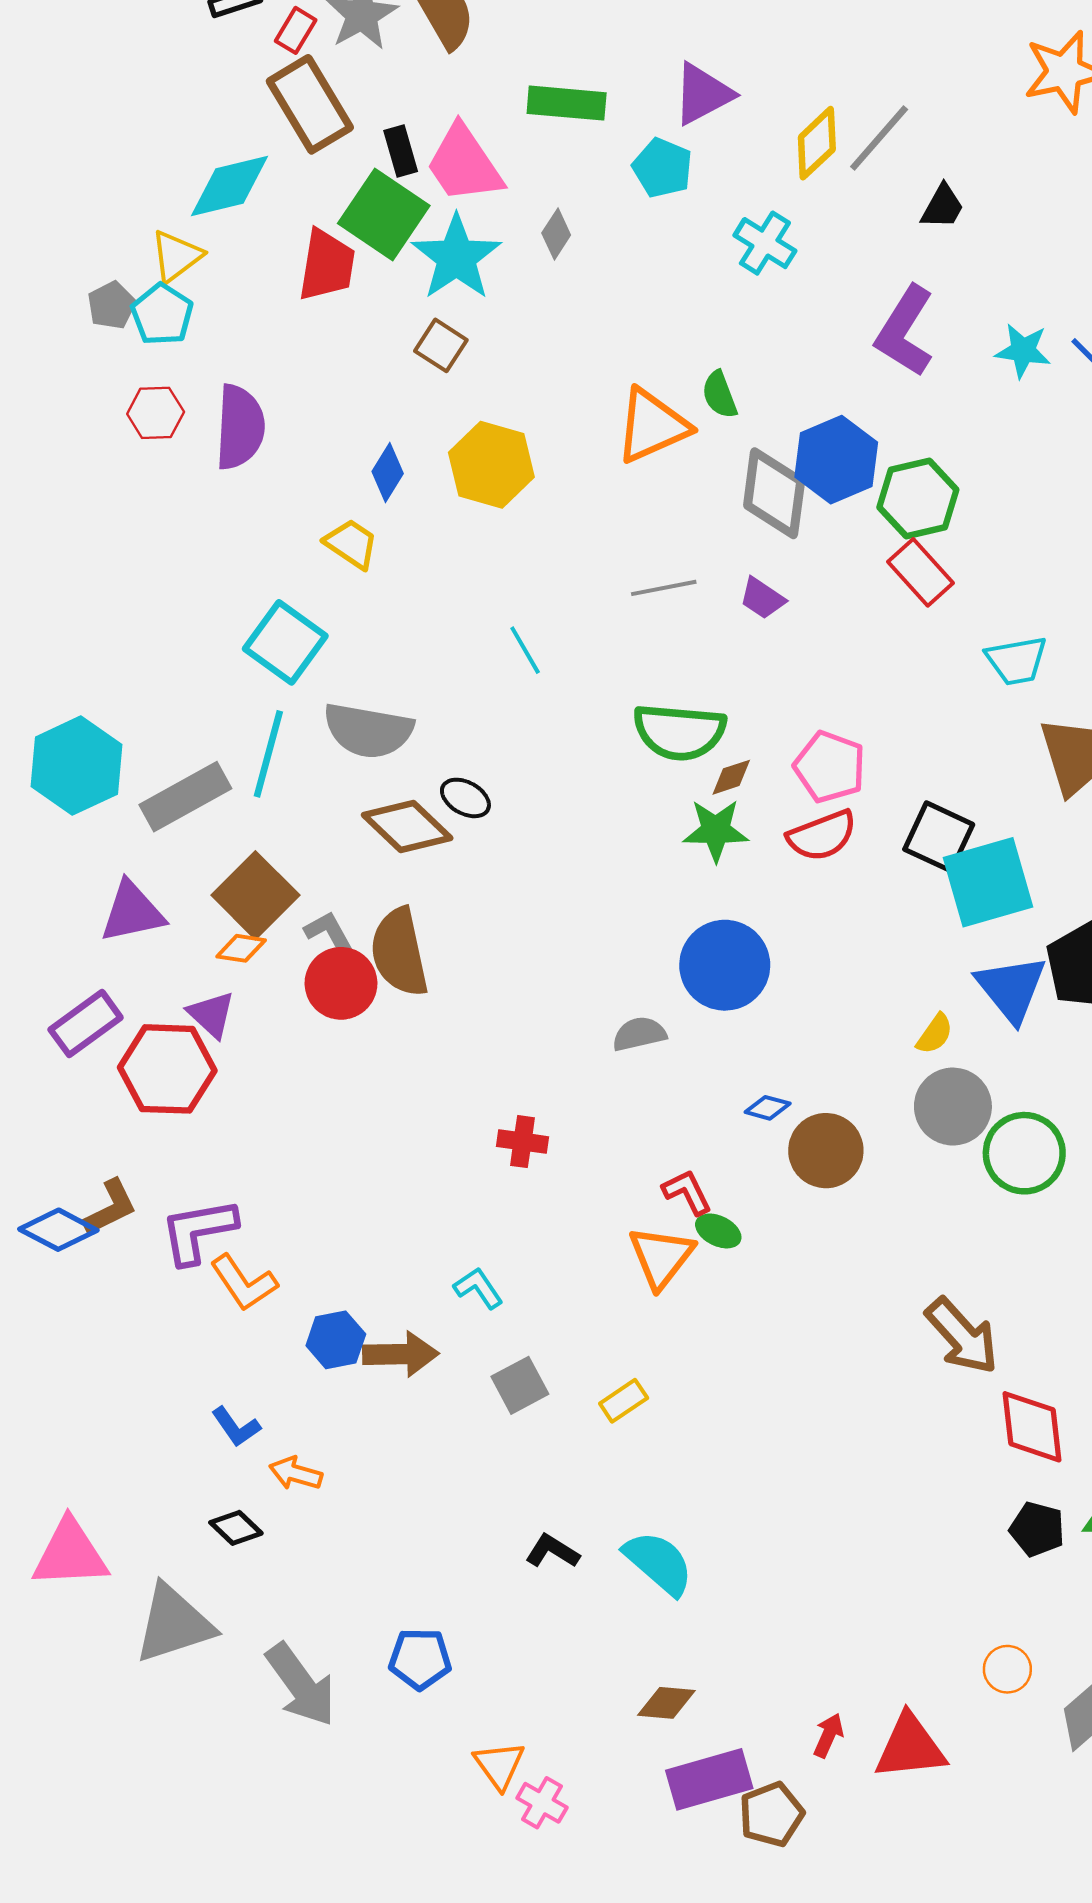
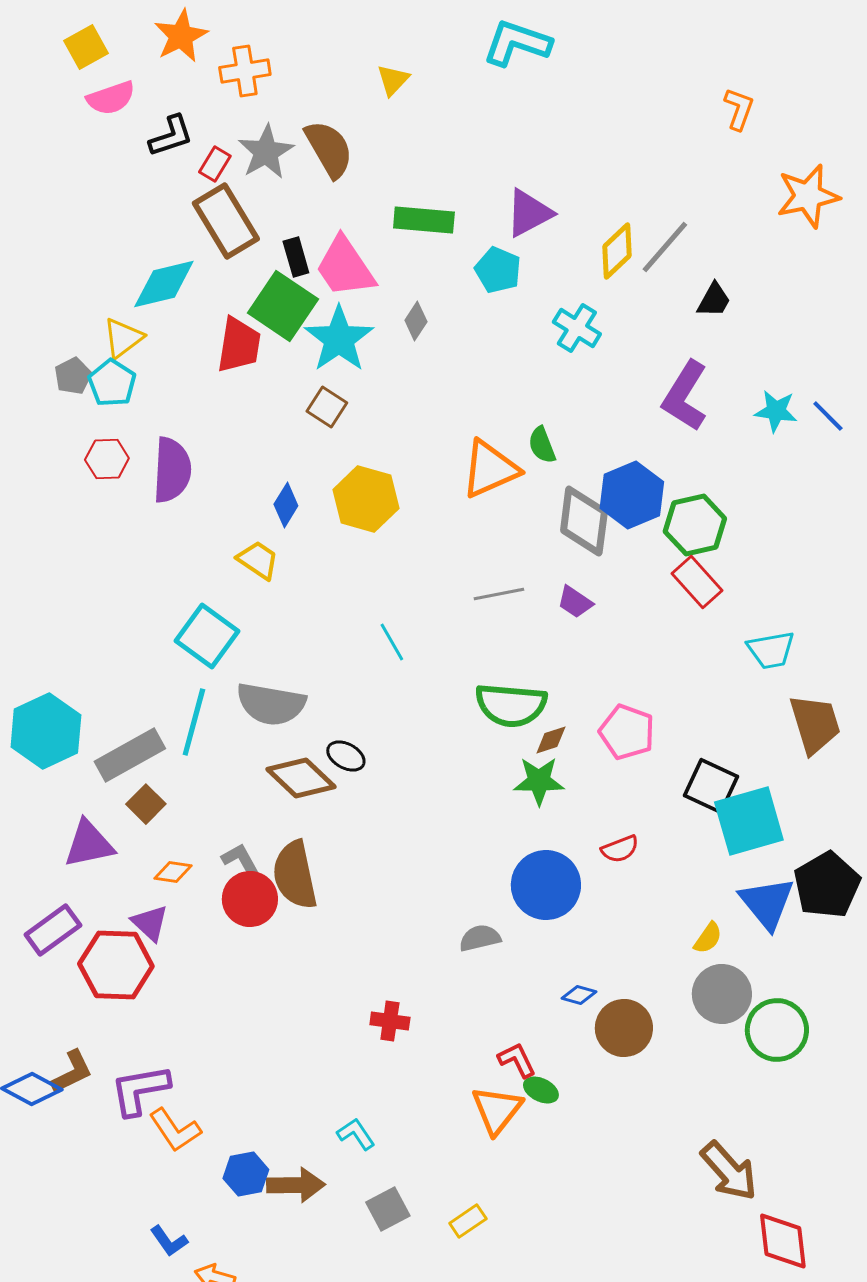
red semicircle: (822, 836) -> (620, 849), moved, size x0.7
brown square: (255, 895) -> (146, 804), moved, size x0.6

